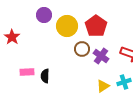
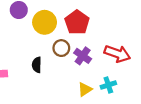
black semicircle: (45, 76) -> (37, 65), moved

